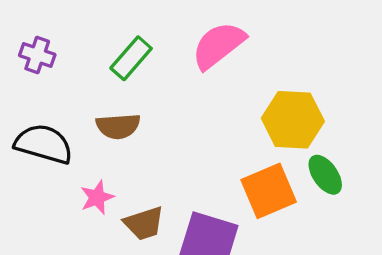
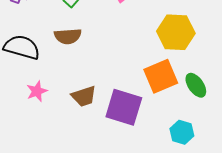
green ellipse: (325, 175) -> (196, 85), moved
pink star: (97, 197) -> (37, 91), moved

